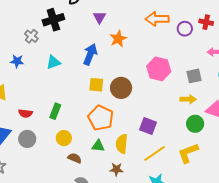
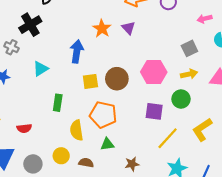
purple triangle: (100, 17) -> (128, 28), moved
pink hexagon: (159, 69) -> (154, 72), moved
green rectangle: (55, 111) -> (58, 103), moved
green circle: (195, 124) -> (181, 99), moved
yellow circle: (64, 138) -> (61, 156), moved
gray circle: (27, 139) -> (33, 164), moved
yellow semicircle: (122, 144) -> (77, 130), moved

